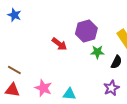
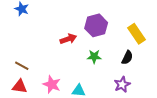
red arrow: (59, 44) -> (68, 39), turned -56
green star: (97, 52) -> (94, 57), moved

